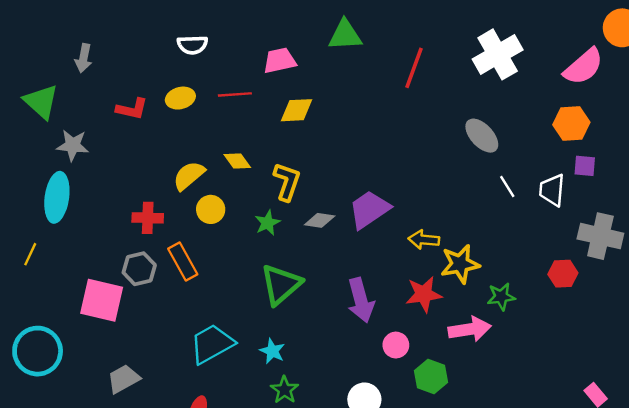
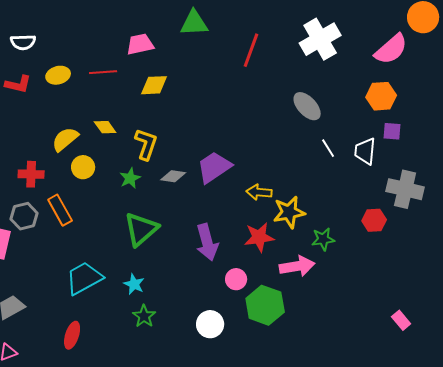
white semicircle: (192, 45) -> (23, 42), moved
green hexagon: (431, 376) -> (265, 305), size x1.4

